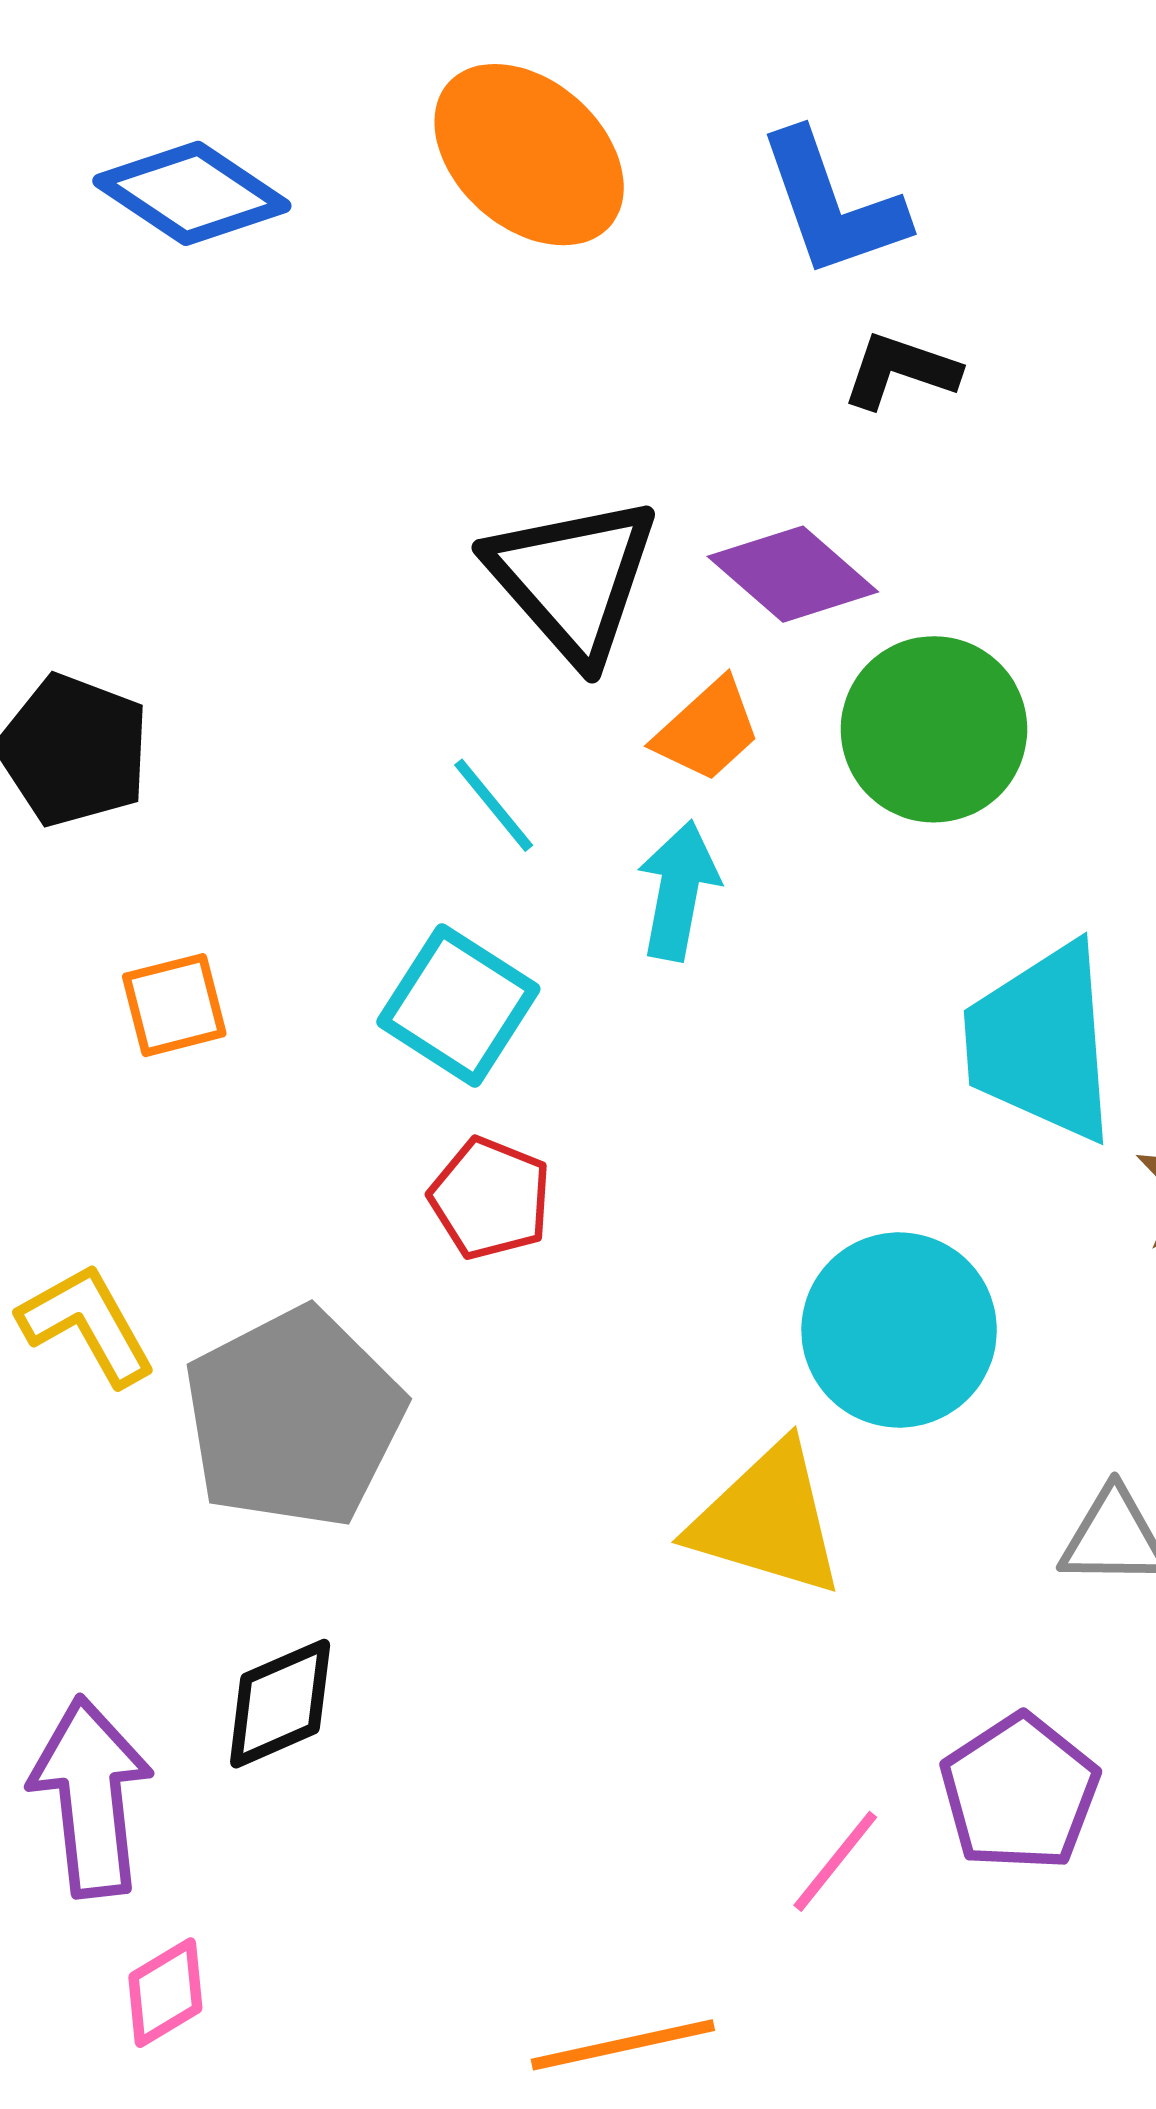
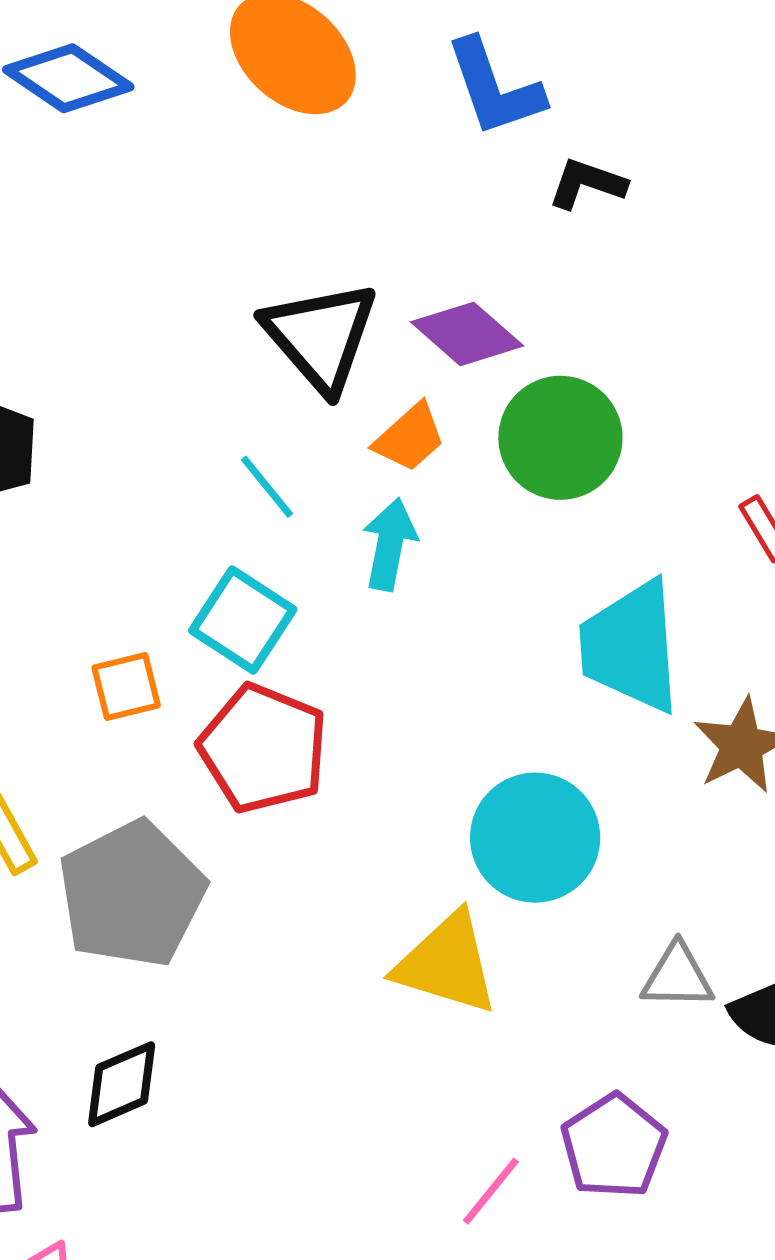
black L-shape: (900, 370) -> (587, 184), moved
orange square: (174, 1005) -> (126, 687), moved
red pentagon: (490, 1198) -> (263, 749), size x1.6

